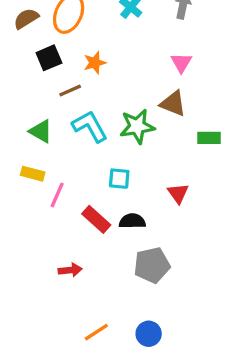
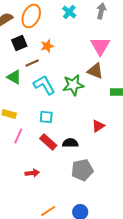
pink triangle: (181, 63) -> (100, 46), size x1.5
green triangle: (41, 131) -> (14, 77), moved
cyan square: (119, 179) -> (46, 117), moved
red triangle: (178, 193) -> (98, 126), turned 32
pink line: (57, 195) -> (18, 136), moved

